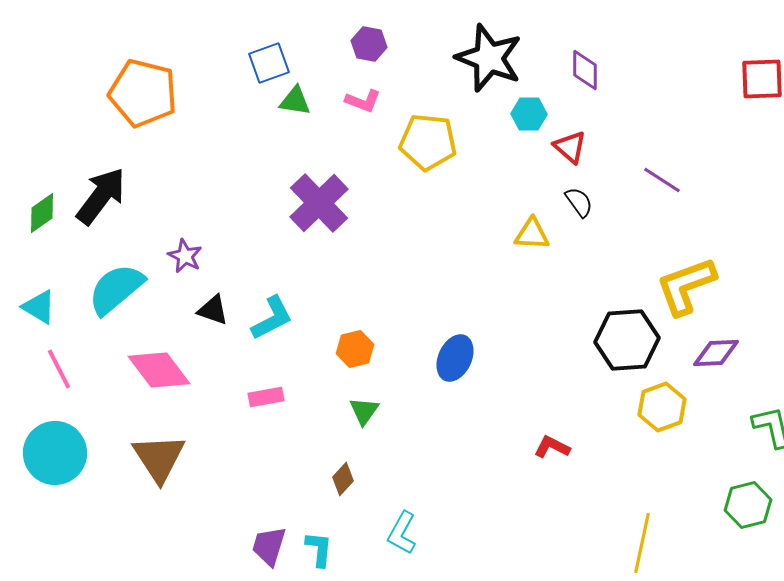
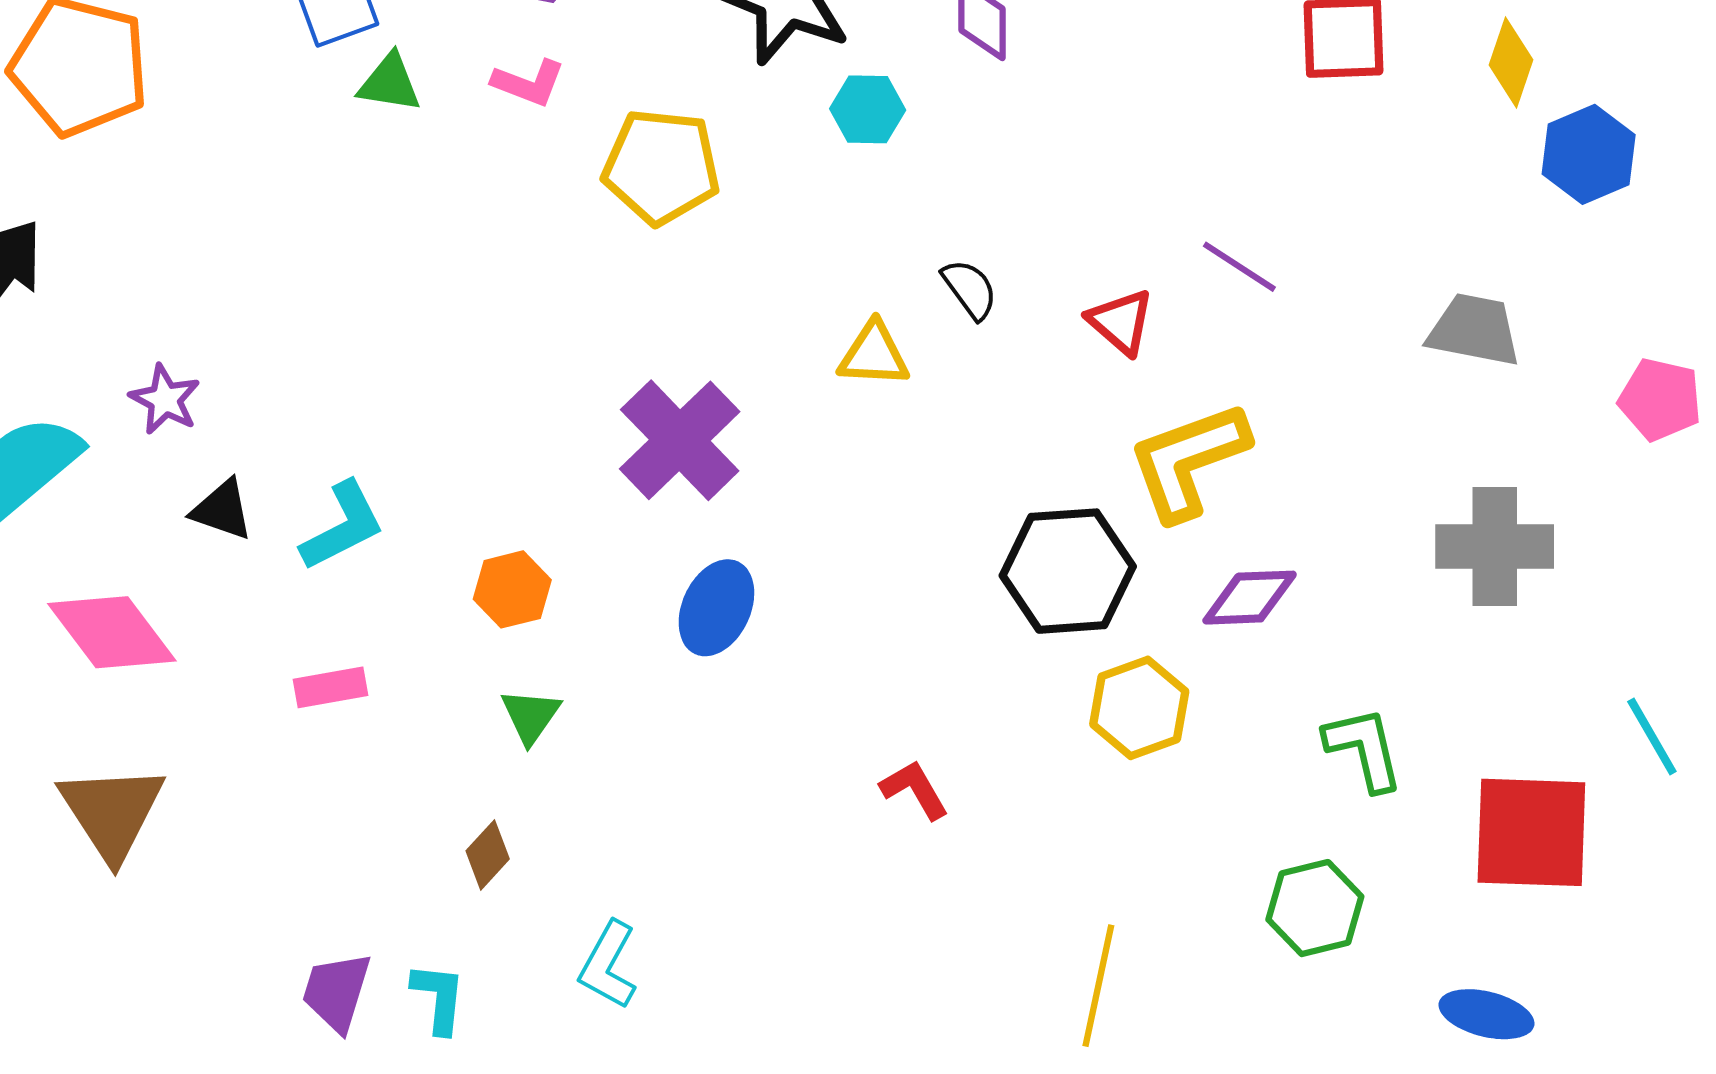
red triangle: (570, 147) -> (1121, 322), moved
purple line: (662, 180) -> (1239, 267), moved
purple cross: (319, 203) -> (680, 440), moved
red L-shape: (552, 447) -> (915, 790), turned 33

